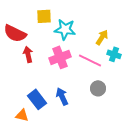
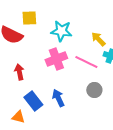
yellow square: (44, 16) -> (29, 18), moved
yellow arrow: (102, 37) -> (98, 39), turned -77
red arrow: (28, 54) -> (19, 72), moved

